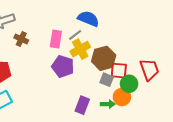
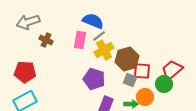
blue semicircle: (88, 19) -> (93, 21), moved
purple pentagon: (63, 66) -> (94, 79), moved
red trapezoid: (149, 70) -> (172, 70), turned -110
green circle: (129, 84) -> (164, 84), moved

